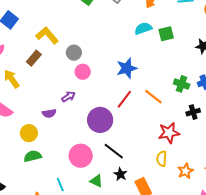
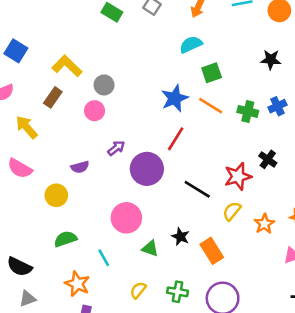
green square: (166, 34) -> (212, 73), moved
pink circle: (83, 72) -> (95, 111), moved
purple arrow: (68, 97) -> (116, 148), moved
orange line: (153, 97) -> (211, 106), moved
black cross: (193, 112) -> (268, 159), moved, turned -32
black line: (114, 151) -> (197, 189), moved
green semicircle: (33, 156) -> (65, 239), moved
yellow semicircle: (162, 159) -> (232, 211), turned 42

